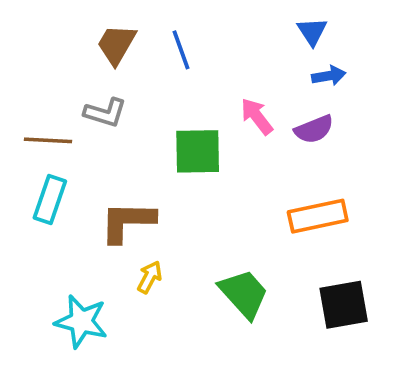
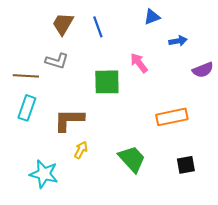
blue triangle: (312, 31) -> (152, 17), moved, turned 42
purple semicircle: (314, 129) -> (203, 70), moved
black square: (344, 305) -> (186, 165), size x0.7

